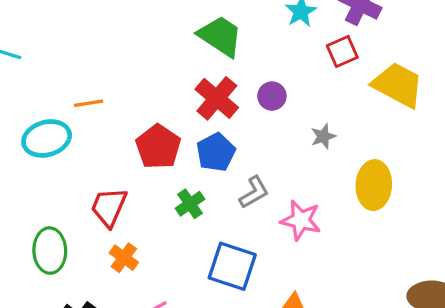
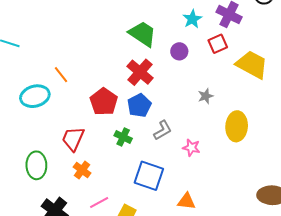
purple circle: (272, 96) -> (179, 51), moved
orange line: (89, 103) -> (61, 75), turned 60
green cross: (190, 204) -> (123, 137), turned -30
pink star: (301, 220) -> (191, 148), size x0.7

